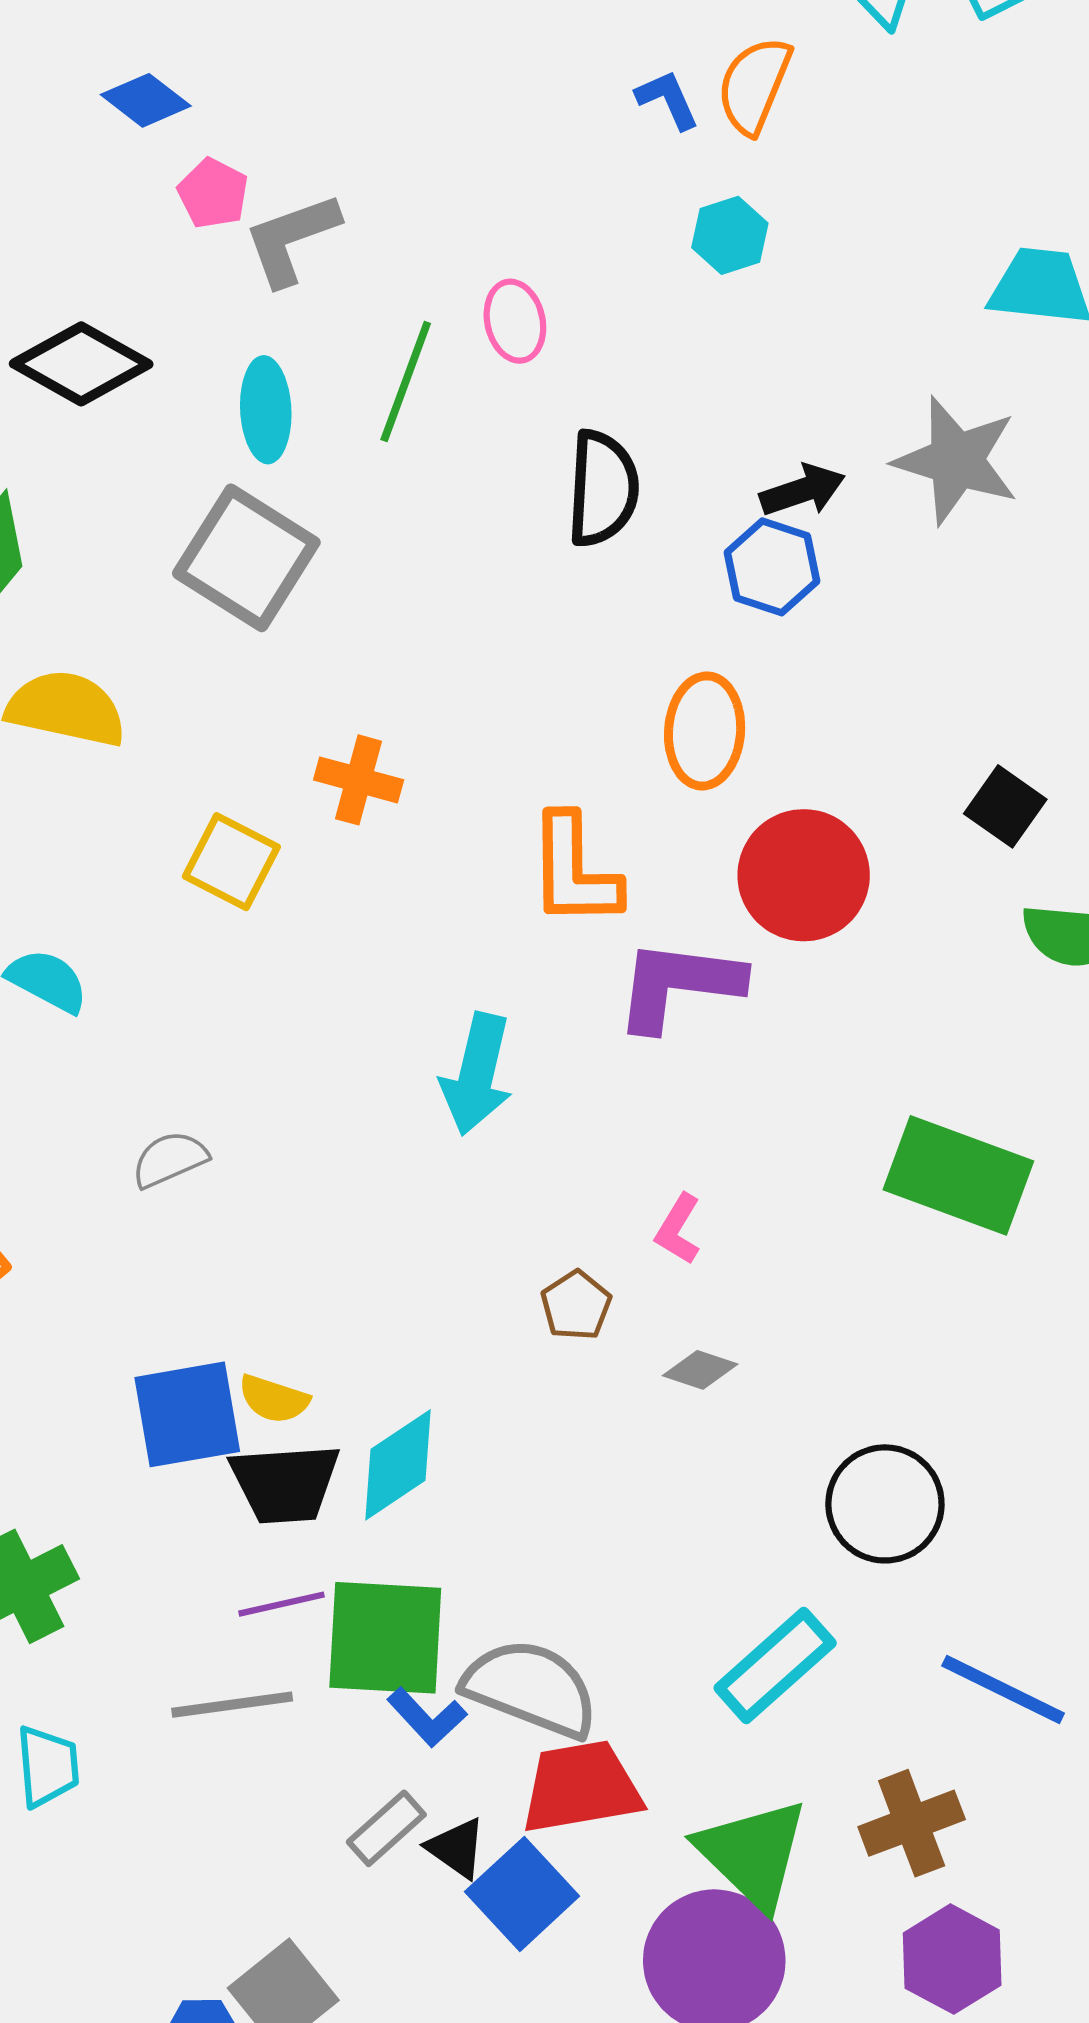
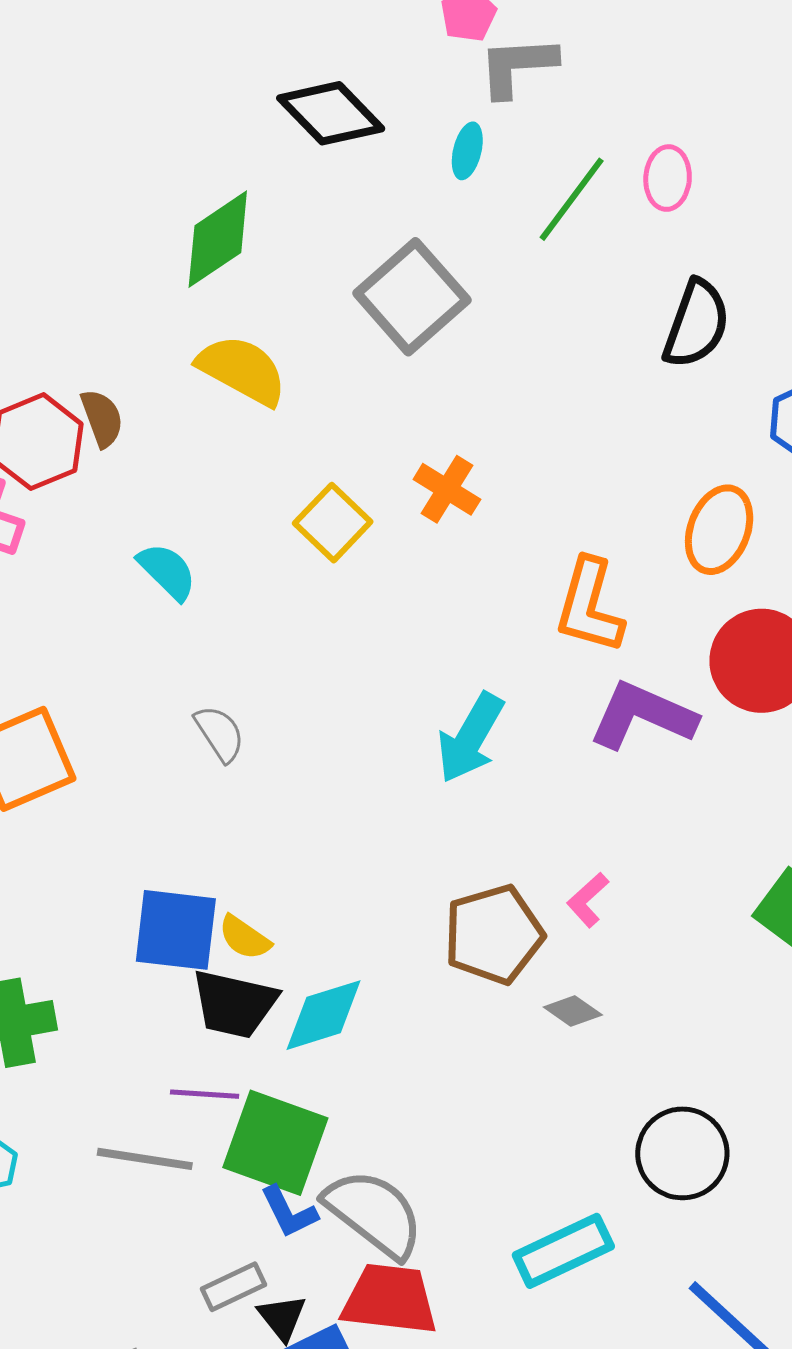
cyan ellipse: (266, 410) -> (467, 151), moved, size x0.7
gray semicircle: (170, 1159) -> (220, 733), turned 64
brown pentagon: (576, 1305) -> (494, 935), size x1.8

